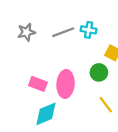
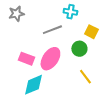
gray line: (63, 32) -> (52, 30), moved
pink ellipse: (66, 84) -> (50, 59), turned 30

